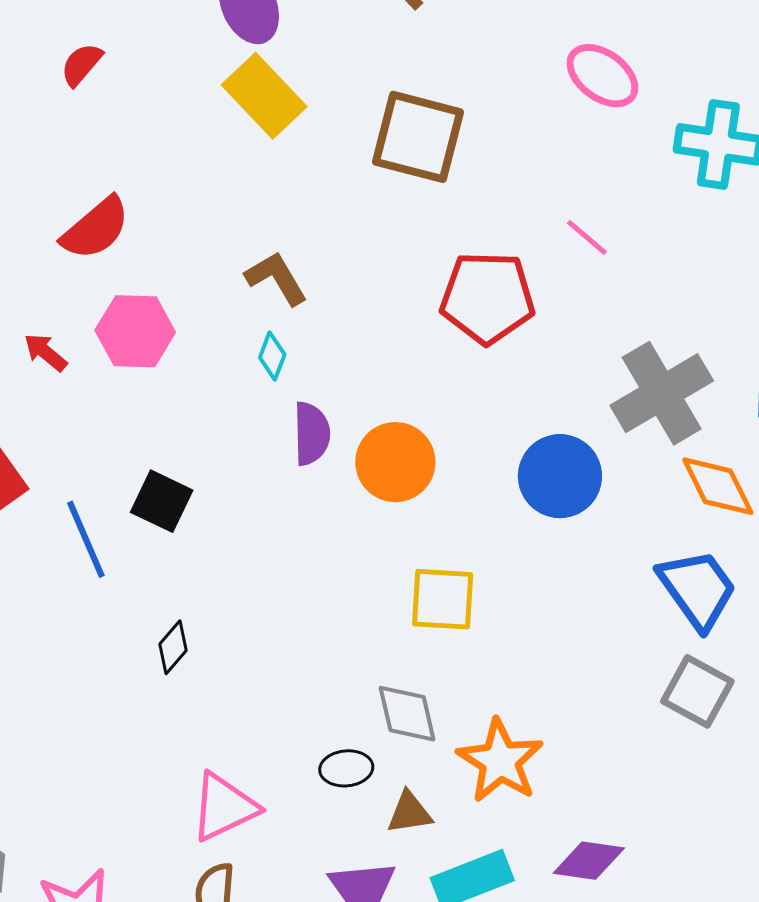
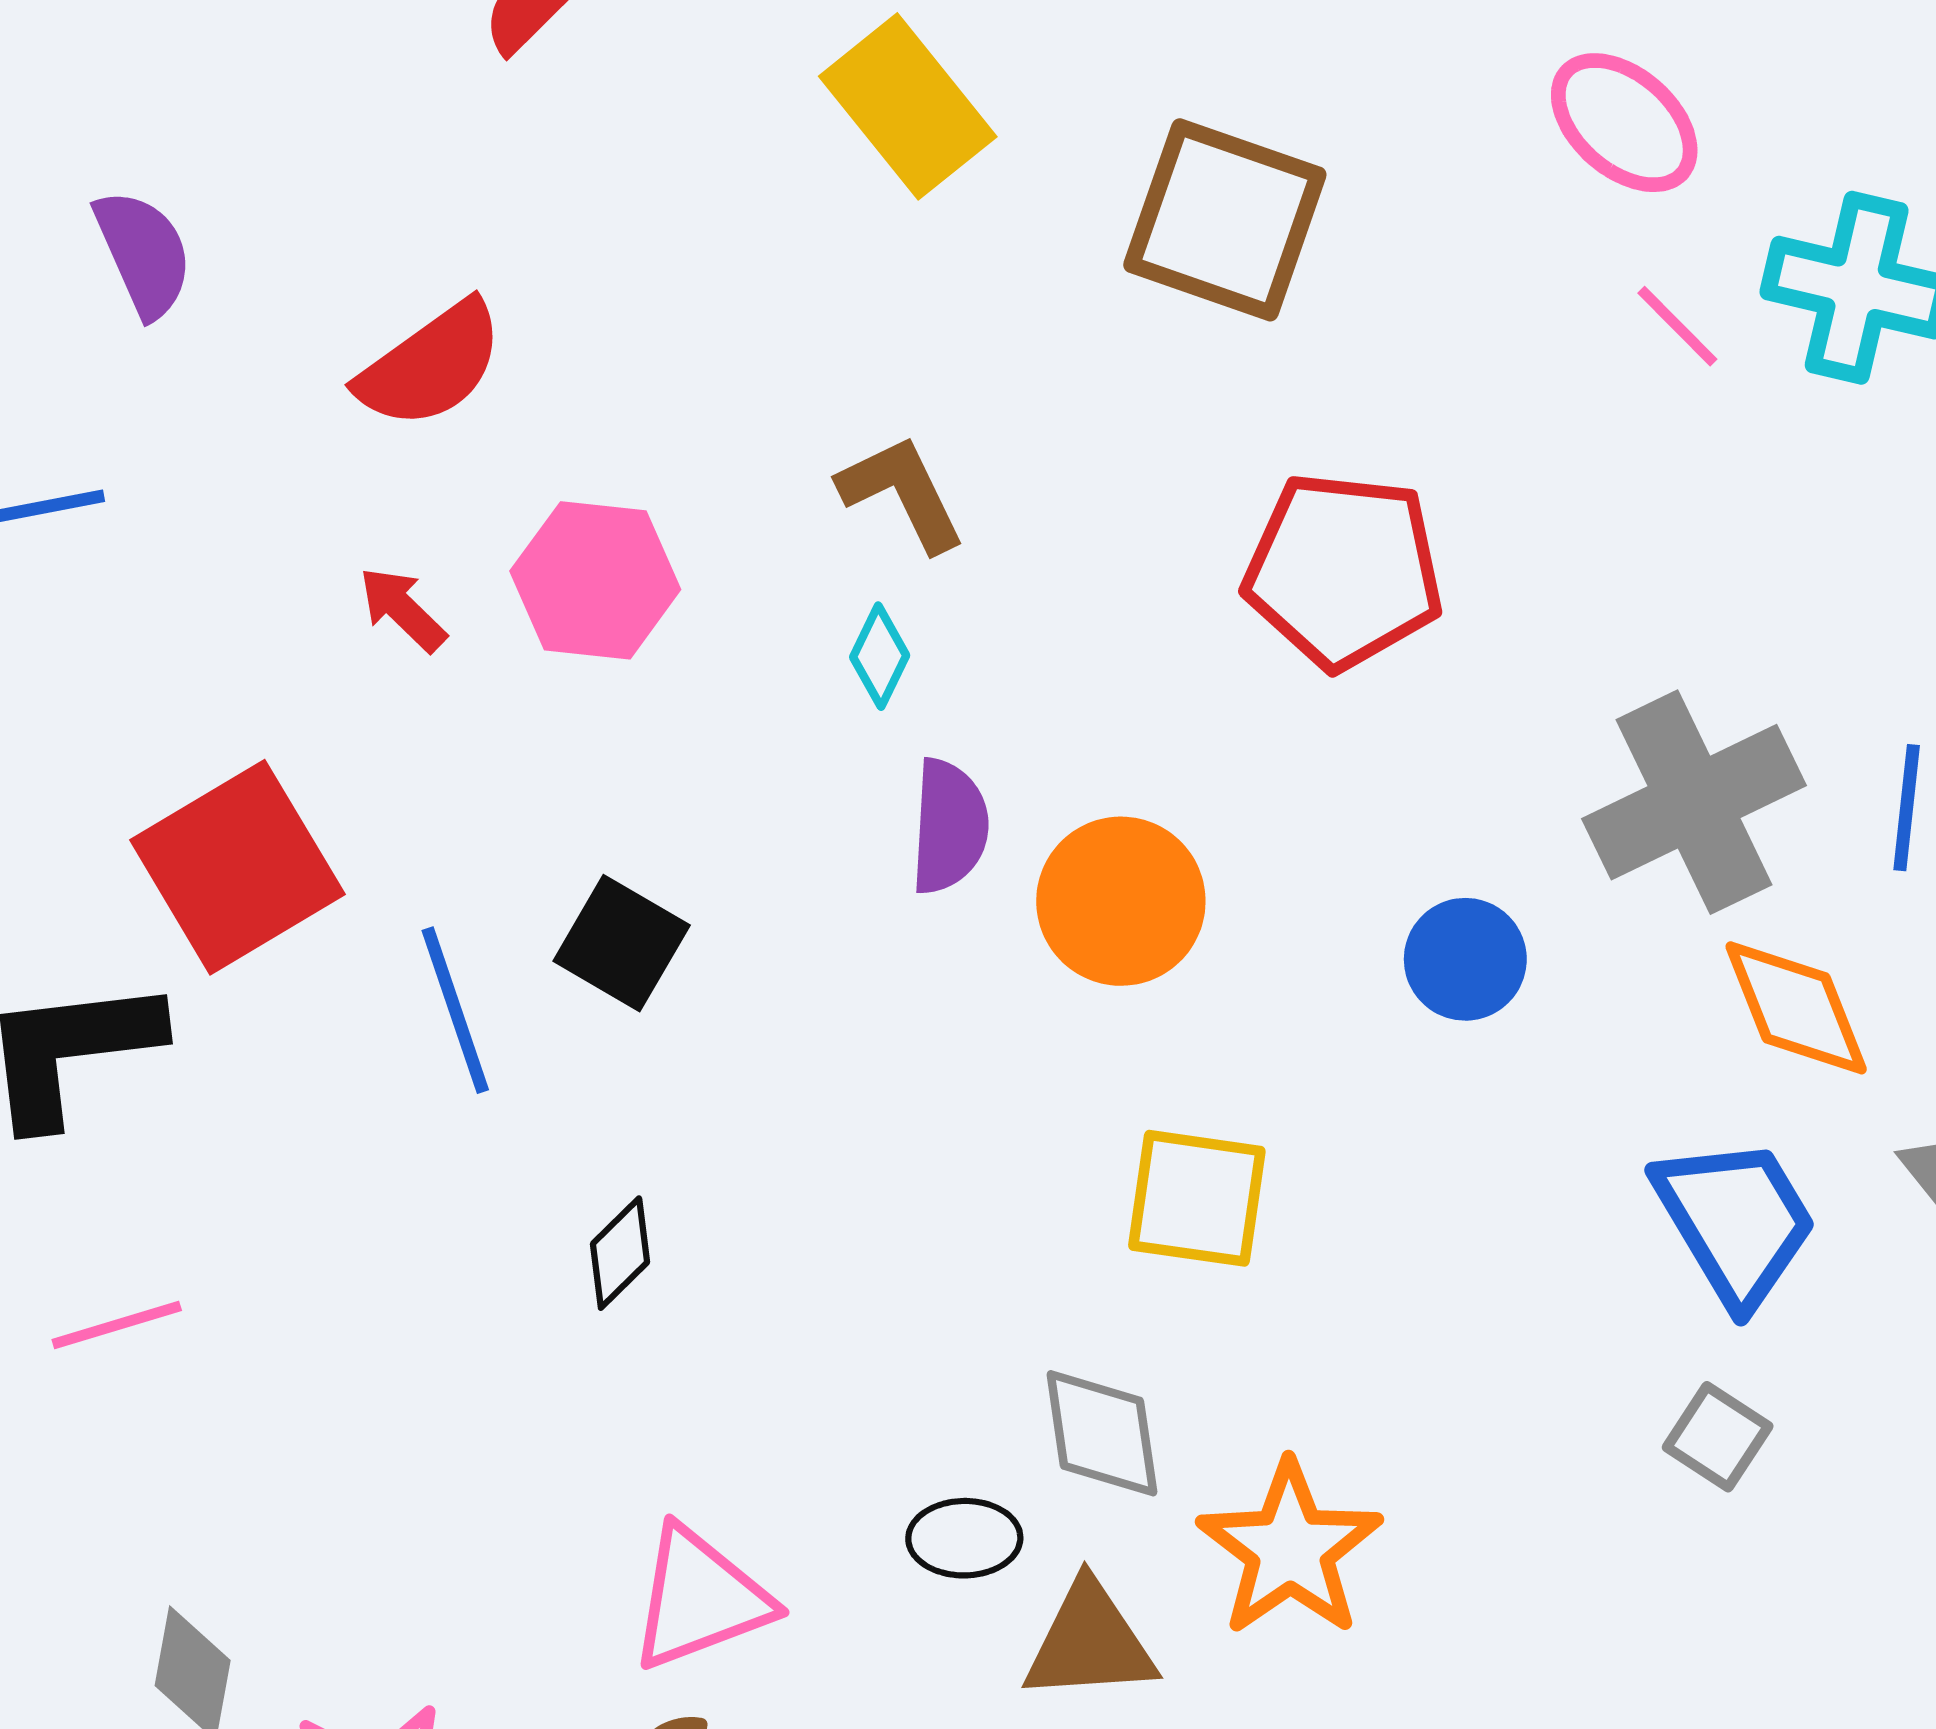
red semicircle: (96, 228) -> (431, 365), moved
pink line: (587, 237) -> (1677, 326), moved
blue circle: (560, 476) -> (1465, 959), size x0.7
gray square: (697, 691) -> (1718, 1437), size x0.7
brown triangle: (409, 813) -> (1090, 1642), size x1.4

